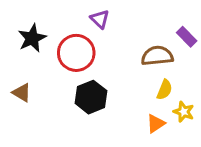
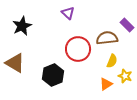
red circle: (76, 53) -> (78, 49), moved
brown triangle: (22, 93) -> (15, 63), size x1.5
black hexagon: (91, 97) -> (53, 75), moved

